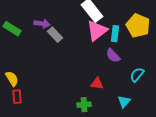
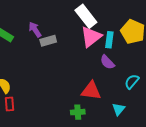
purple arrow: (42, 24) -> (35, 30), turned -133
gray rectangle: (55, 35) -> (48, 41), turned -63
red triangle: (97, 84) -> (91, 91), size x1.5

